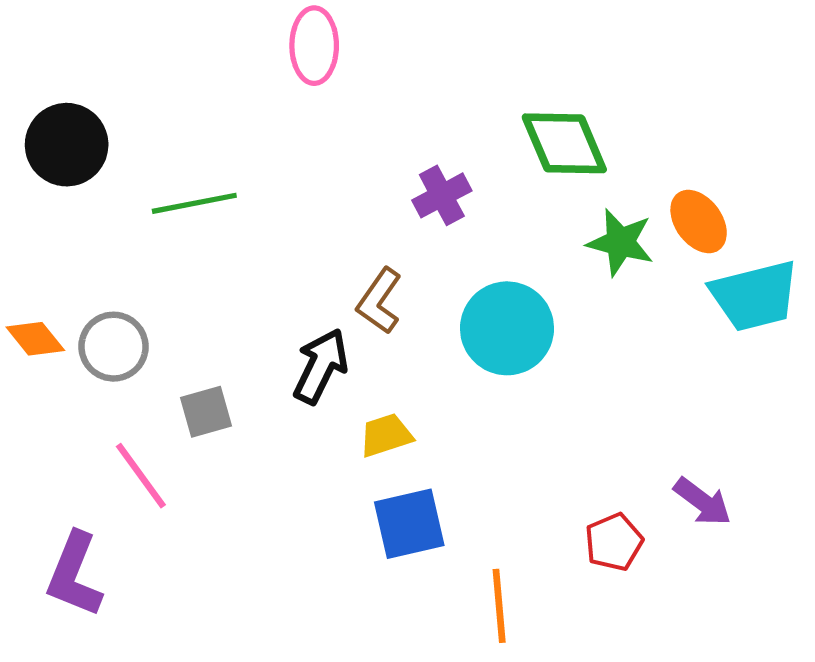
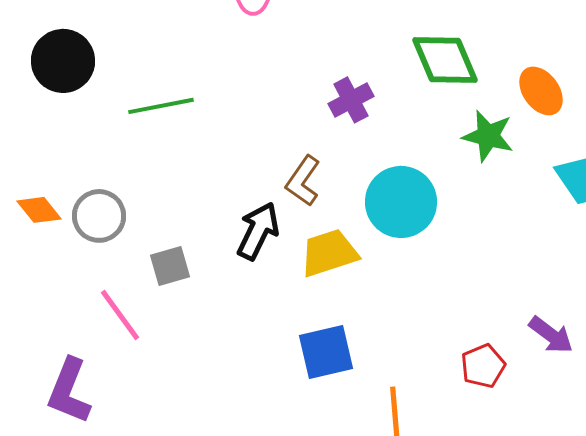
orange ellipse: (699, 222) -> (541, 91), moved
yellow trapezoid: (386, 435) -> (329, 253), moved, size x1.4

